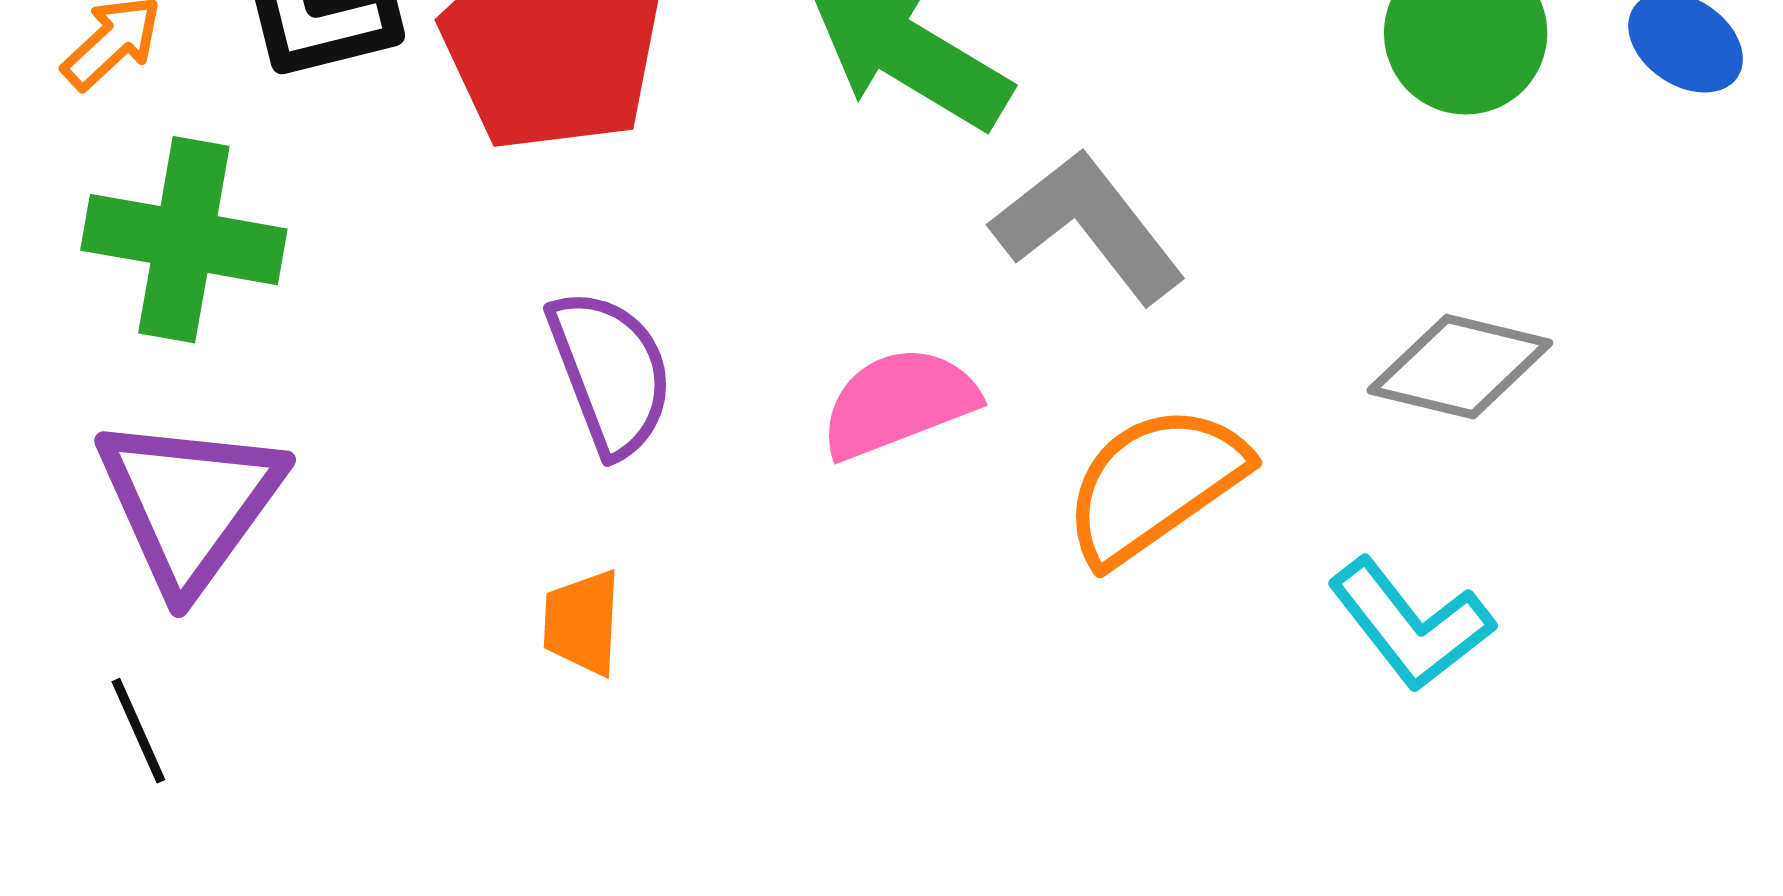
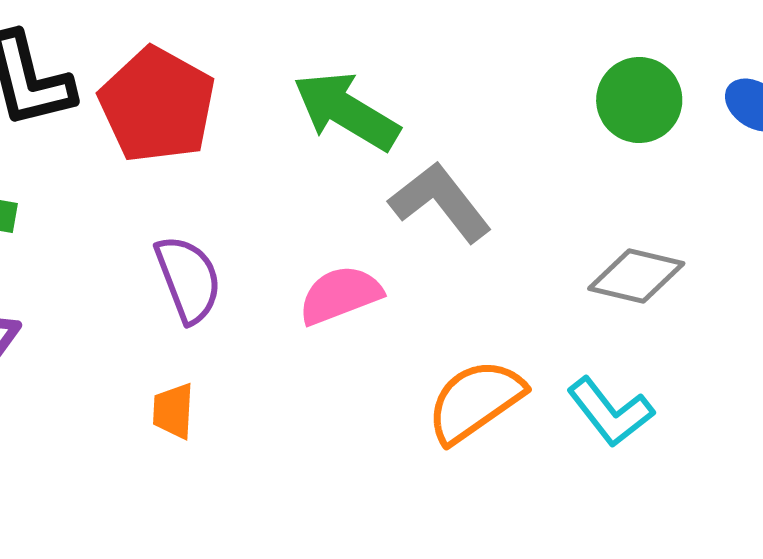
orange semicircle: (1155, 484) -> (475, 401), moved

